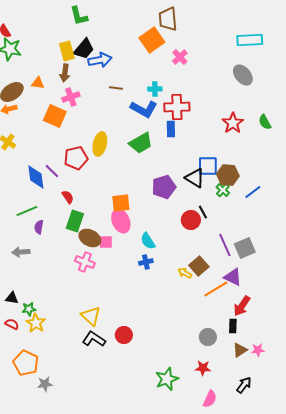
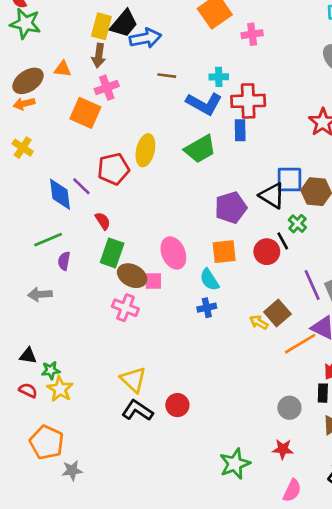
yellow rectangle: (67, 51) -> (101, 26), turned 30
pink cross: (180, 57) -> (252, 34), turned 35
green cross: (223, 190) -> (297, 224), moved
orange square: (121, 203) -> (224, 252), moved

